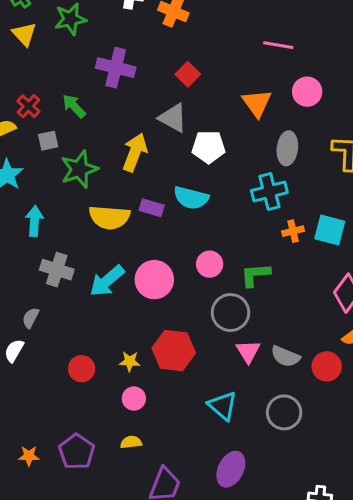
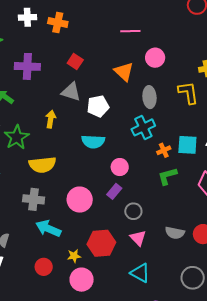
yellow arrow: (135, 152) -> (51, 119), size x0.7
purple rectangle: (152, 208) -> (114, 191), moved, turned -56
pink circle: (210, 264) -> (120, 167), moved
gray cross: (57, 270) -> (34, 199), moved
green L-shape: (255, 275) -> (167, 176), moved
cyan arrow: (107, 281) -> (48, 228), moved, turned 75
gray circle: (230, 313) -> (133, 211), size x0.7
pink triangle: (248, 351) -> (138, 238), moved
pink circle: (134, 398) -> (82, 280), size x1.5
gray circle: (284, 412) -> (193, 278), moved

